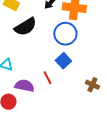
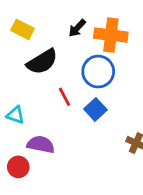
red line: (47, 78) -> (65, 97), moved

